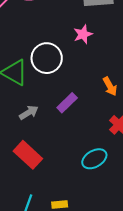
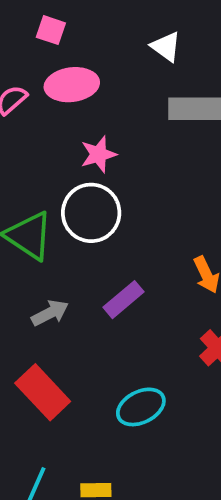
pink star: (83, 34) -> (98, 154), moved
cyan ellipse: (94, 159) -> (141, 407), moved

